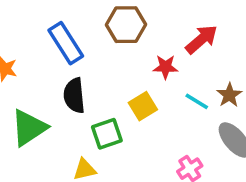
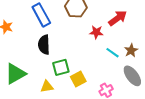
yellow square: (143, 106) -> (78, 79), moved
green triangle: (29, 128) -> (15, 74), moved

